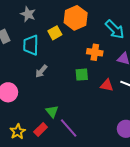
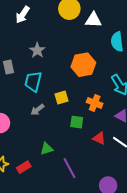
yellow square: (55, 33) -> (62, 98), moved
green triangle: (52, 111) -> (47, 149), moved, turned 40
purple line: (69, 128) -> (70, 168), moved

